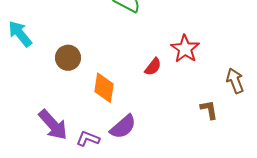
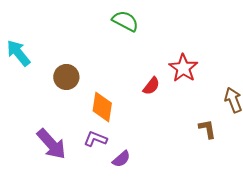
purple semicircle: (123, 127) -> (121, 159), moved, size x0.7
purple L-shape: (88, 139) -> (95, 139), moved

